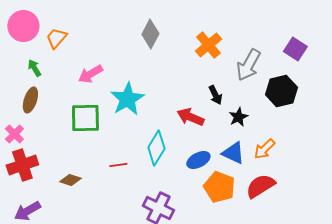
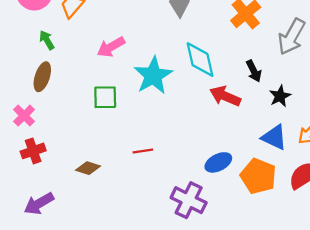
green square: (85, 118) -> (105, 97), size x0.7
cyan diamond: (156, 148) -> (200, 60), moved, turned -44
blue ellipse: (198, 160) -> (218, 162), moved
red cross: (22, 165) -> (33, 151), size x0.7

